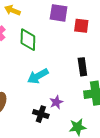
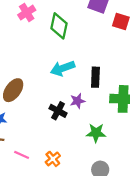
black rectangle: (82, 67) -> (95, 77), moved

